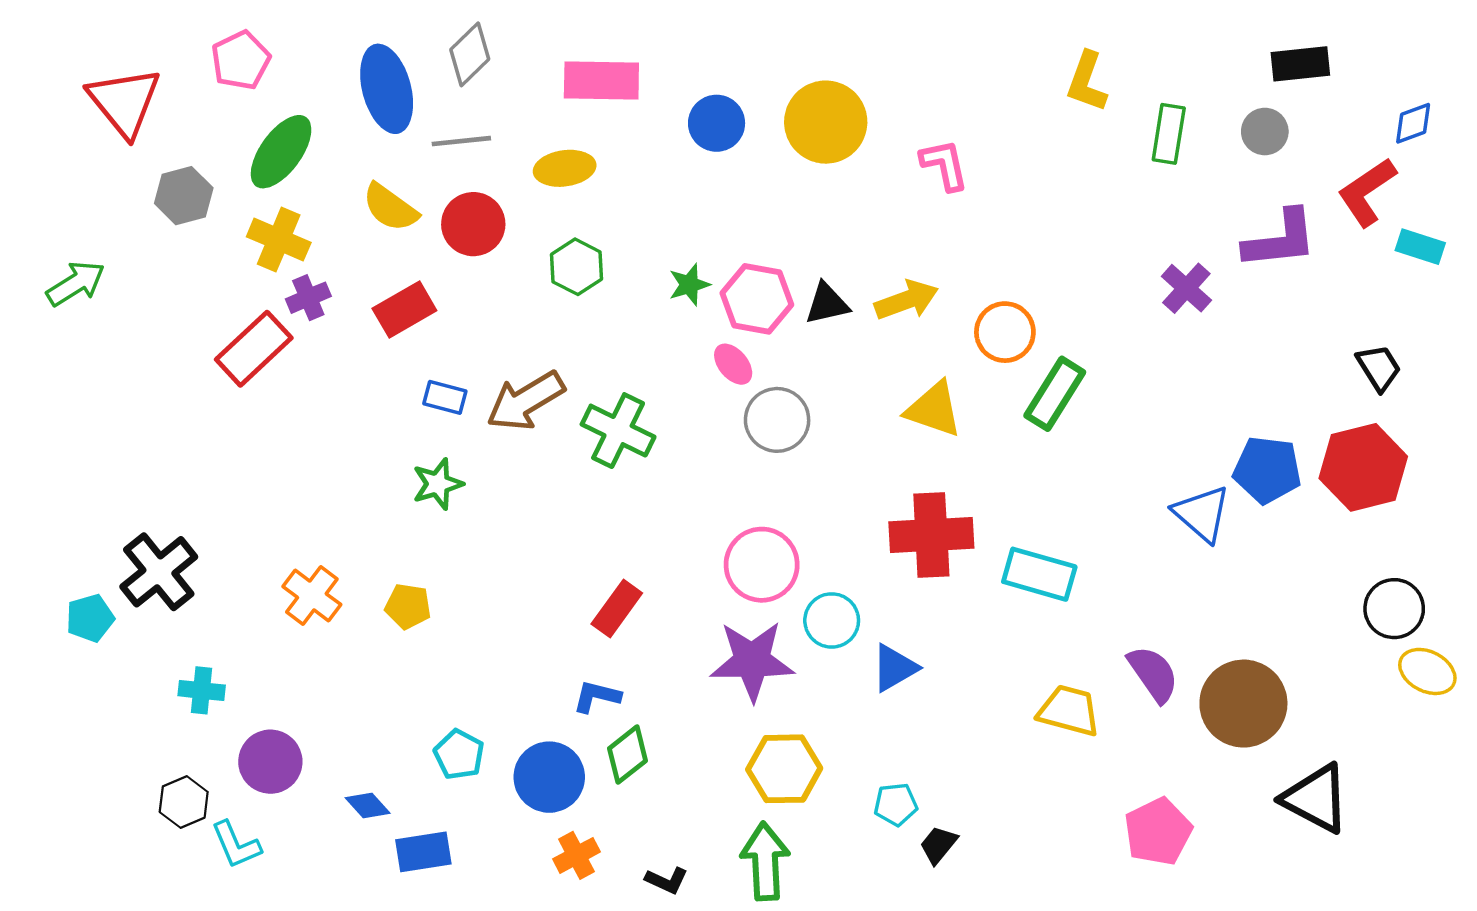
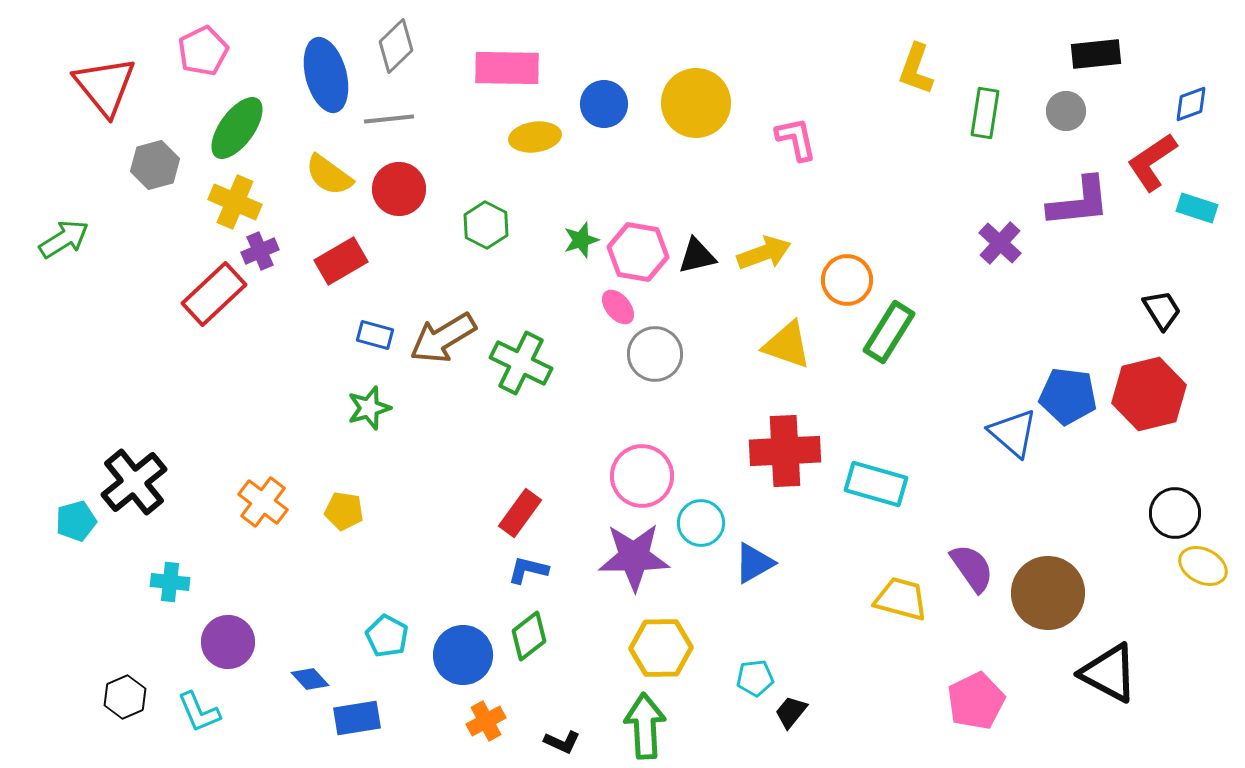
yellow ellipse: (565, 168) -> (535, 137), moved
blue L-shape: (597, 696) -> (528, 570), moved
black hexagon: (184, 802) -> (125, 697), moved

